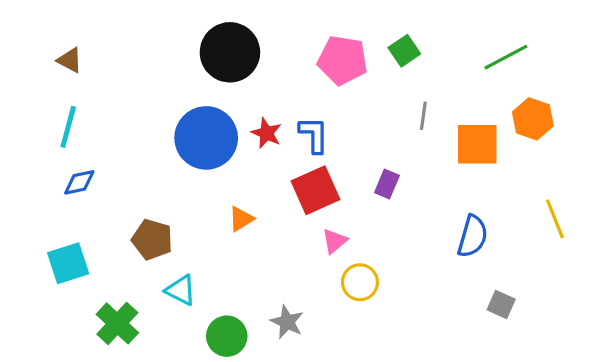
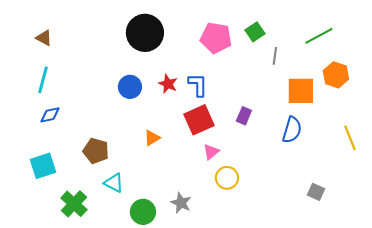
gray line: (423, 116) -> (275, 56), moved
blue circle: (206, 138) -> (130, 87), size x0.6
blue semicircle: (473, 236) -> (292, 130), moved

